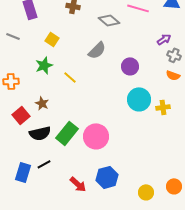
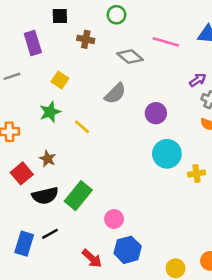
gray line: (13, 36) -> (12, 76), turned -40
yellow cross: (163, 107) -> (196, 173), moved
pink circle: (96, 136) -> (114, 219), moved, size x0.6

